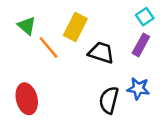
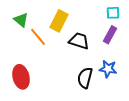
cyan square: (145, 17) -> (113, 13), turned 32

